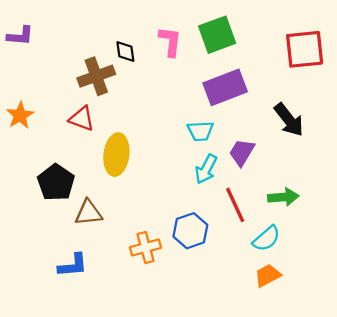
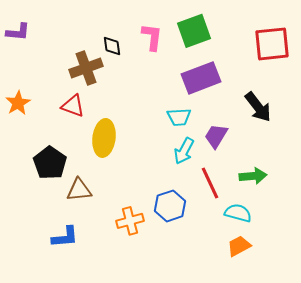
cyan semicircle: (266, 239) -> (238, 213), turned -124

